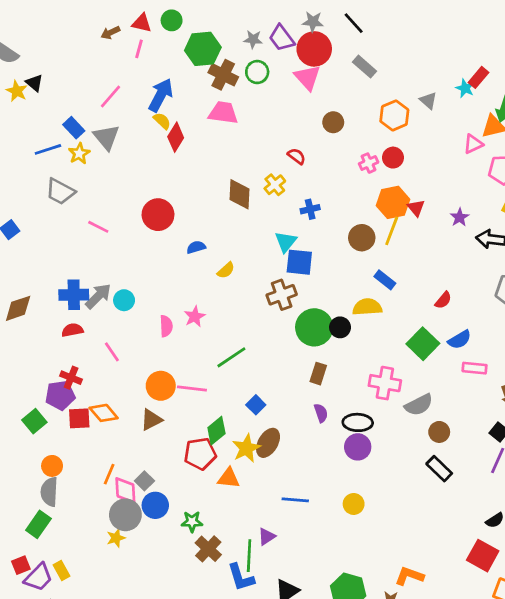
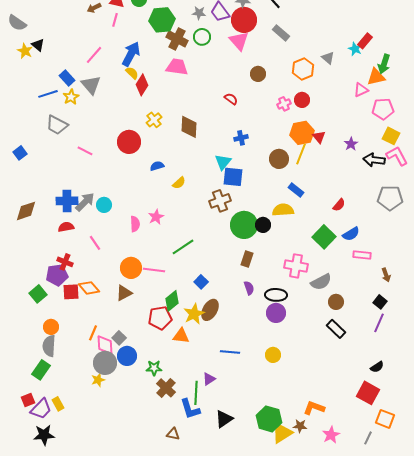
yellow cross: (275, 185) -> (154, 120), moved

